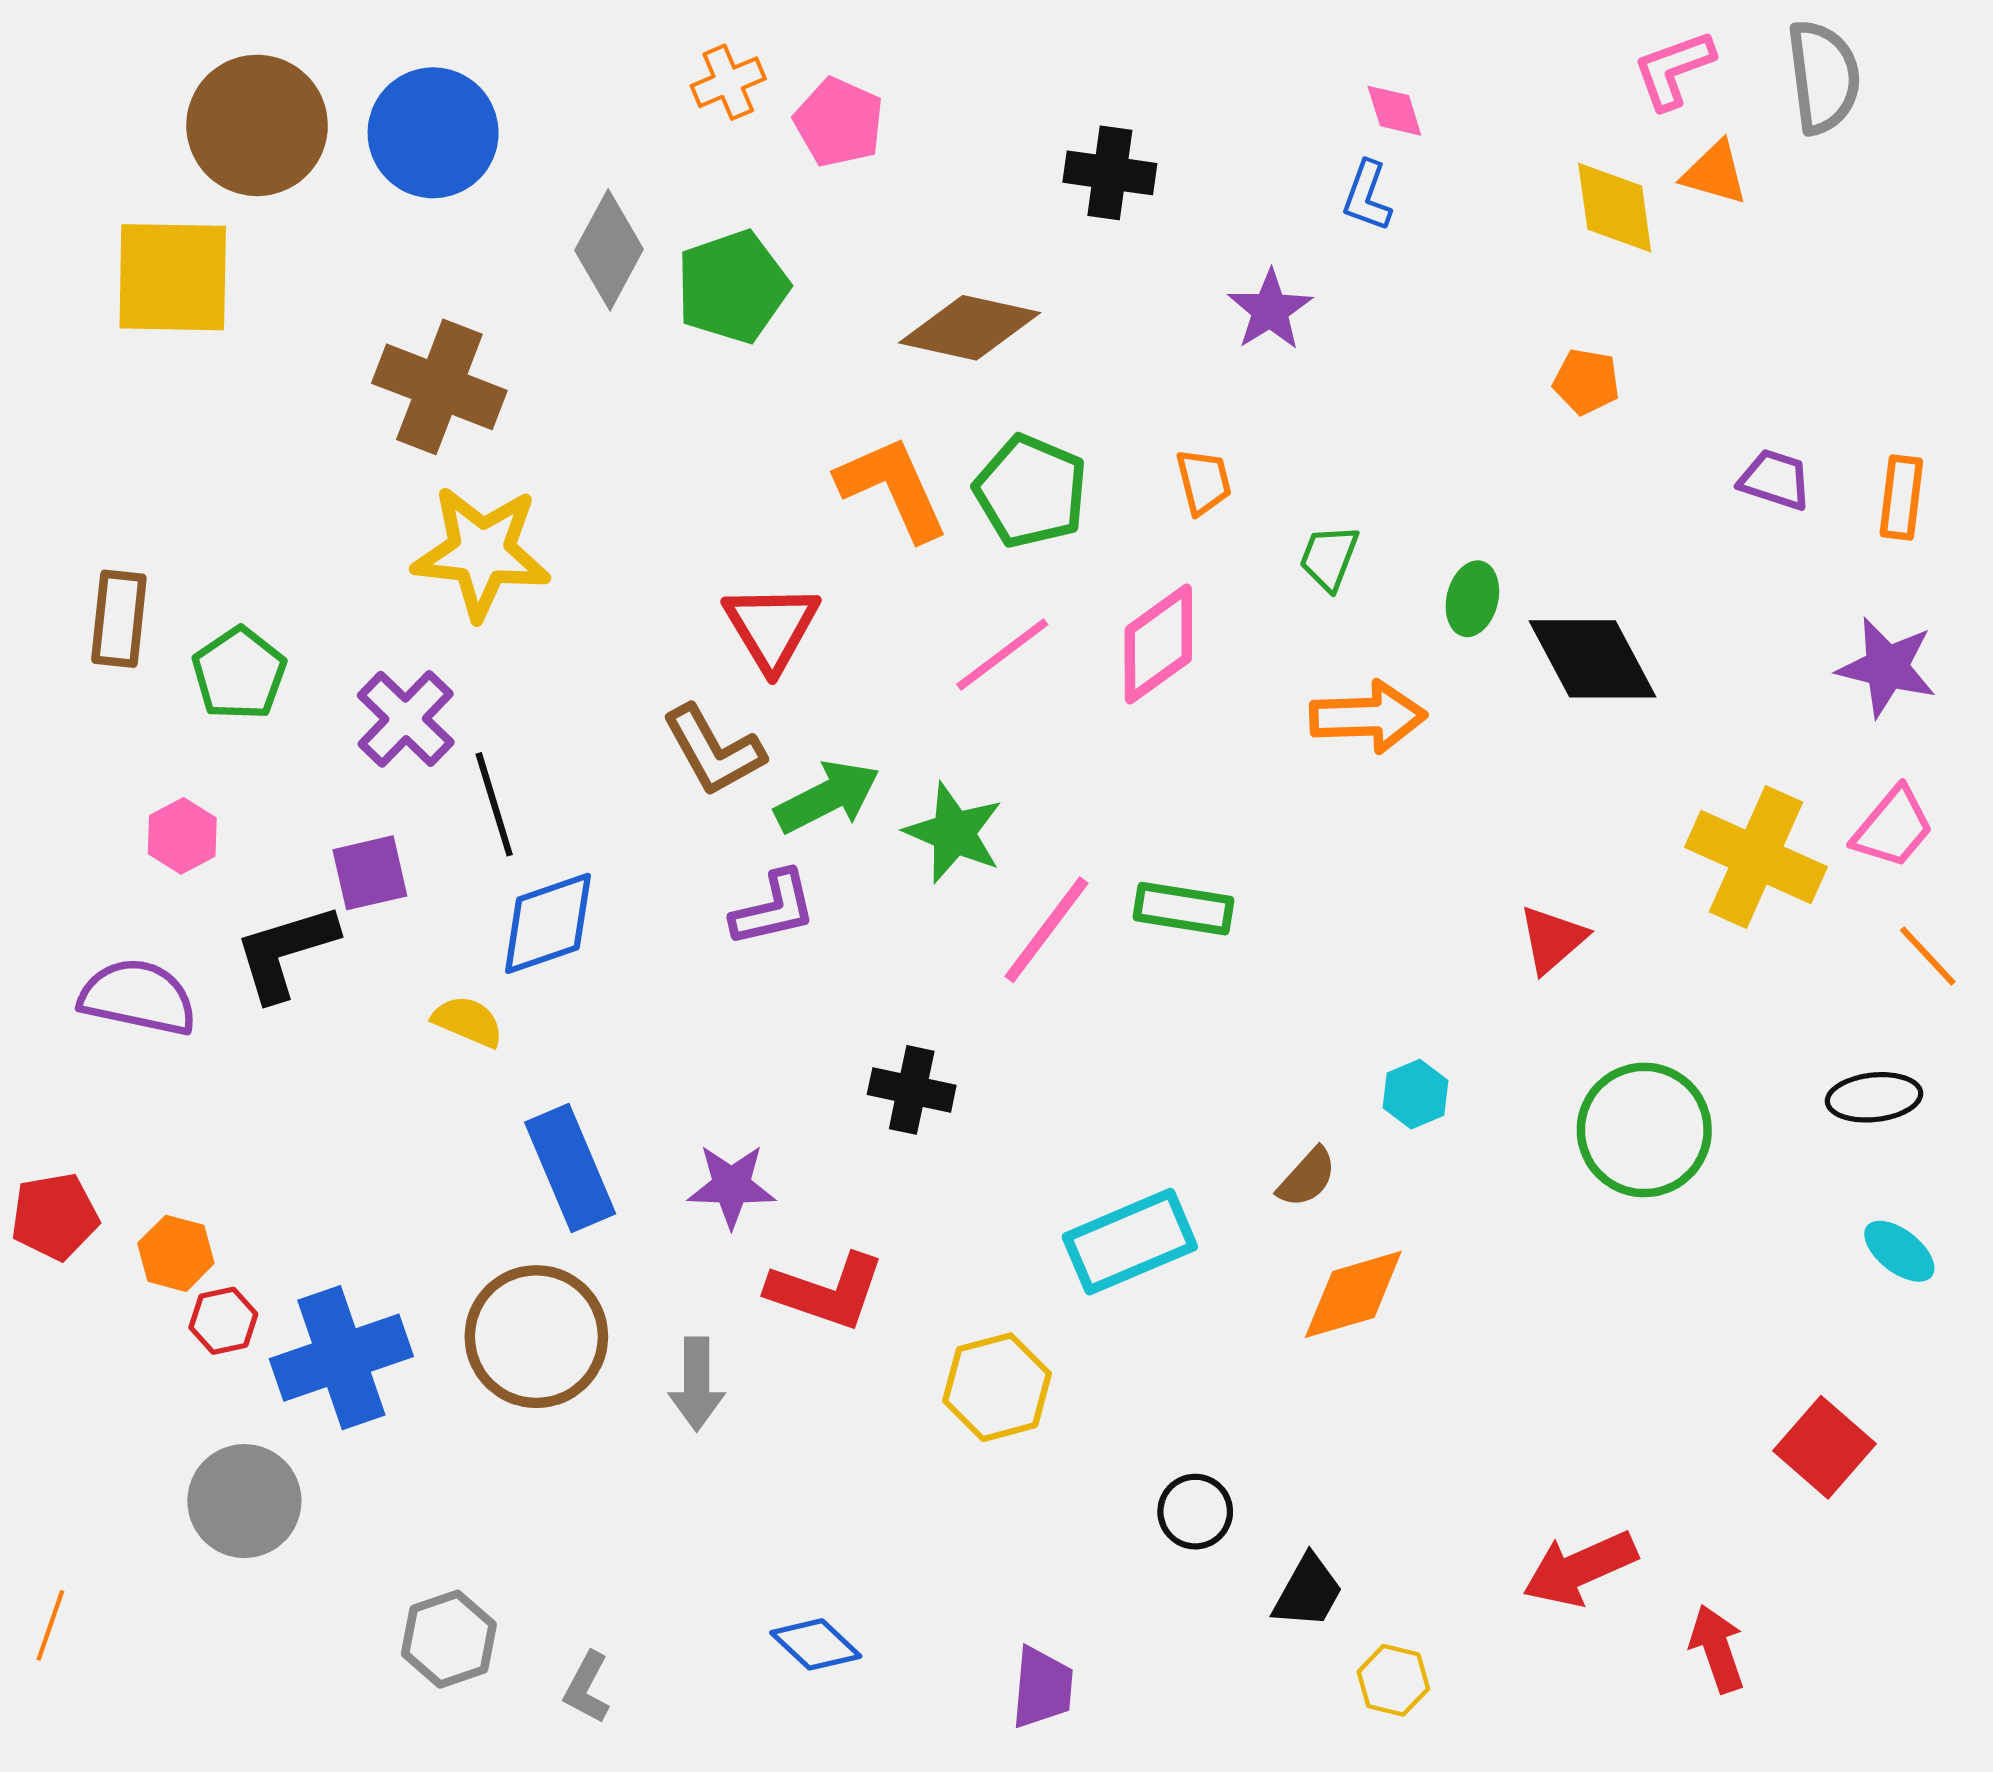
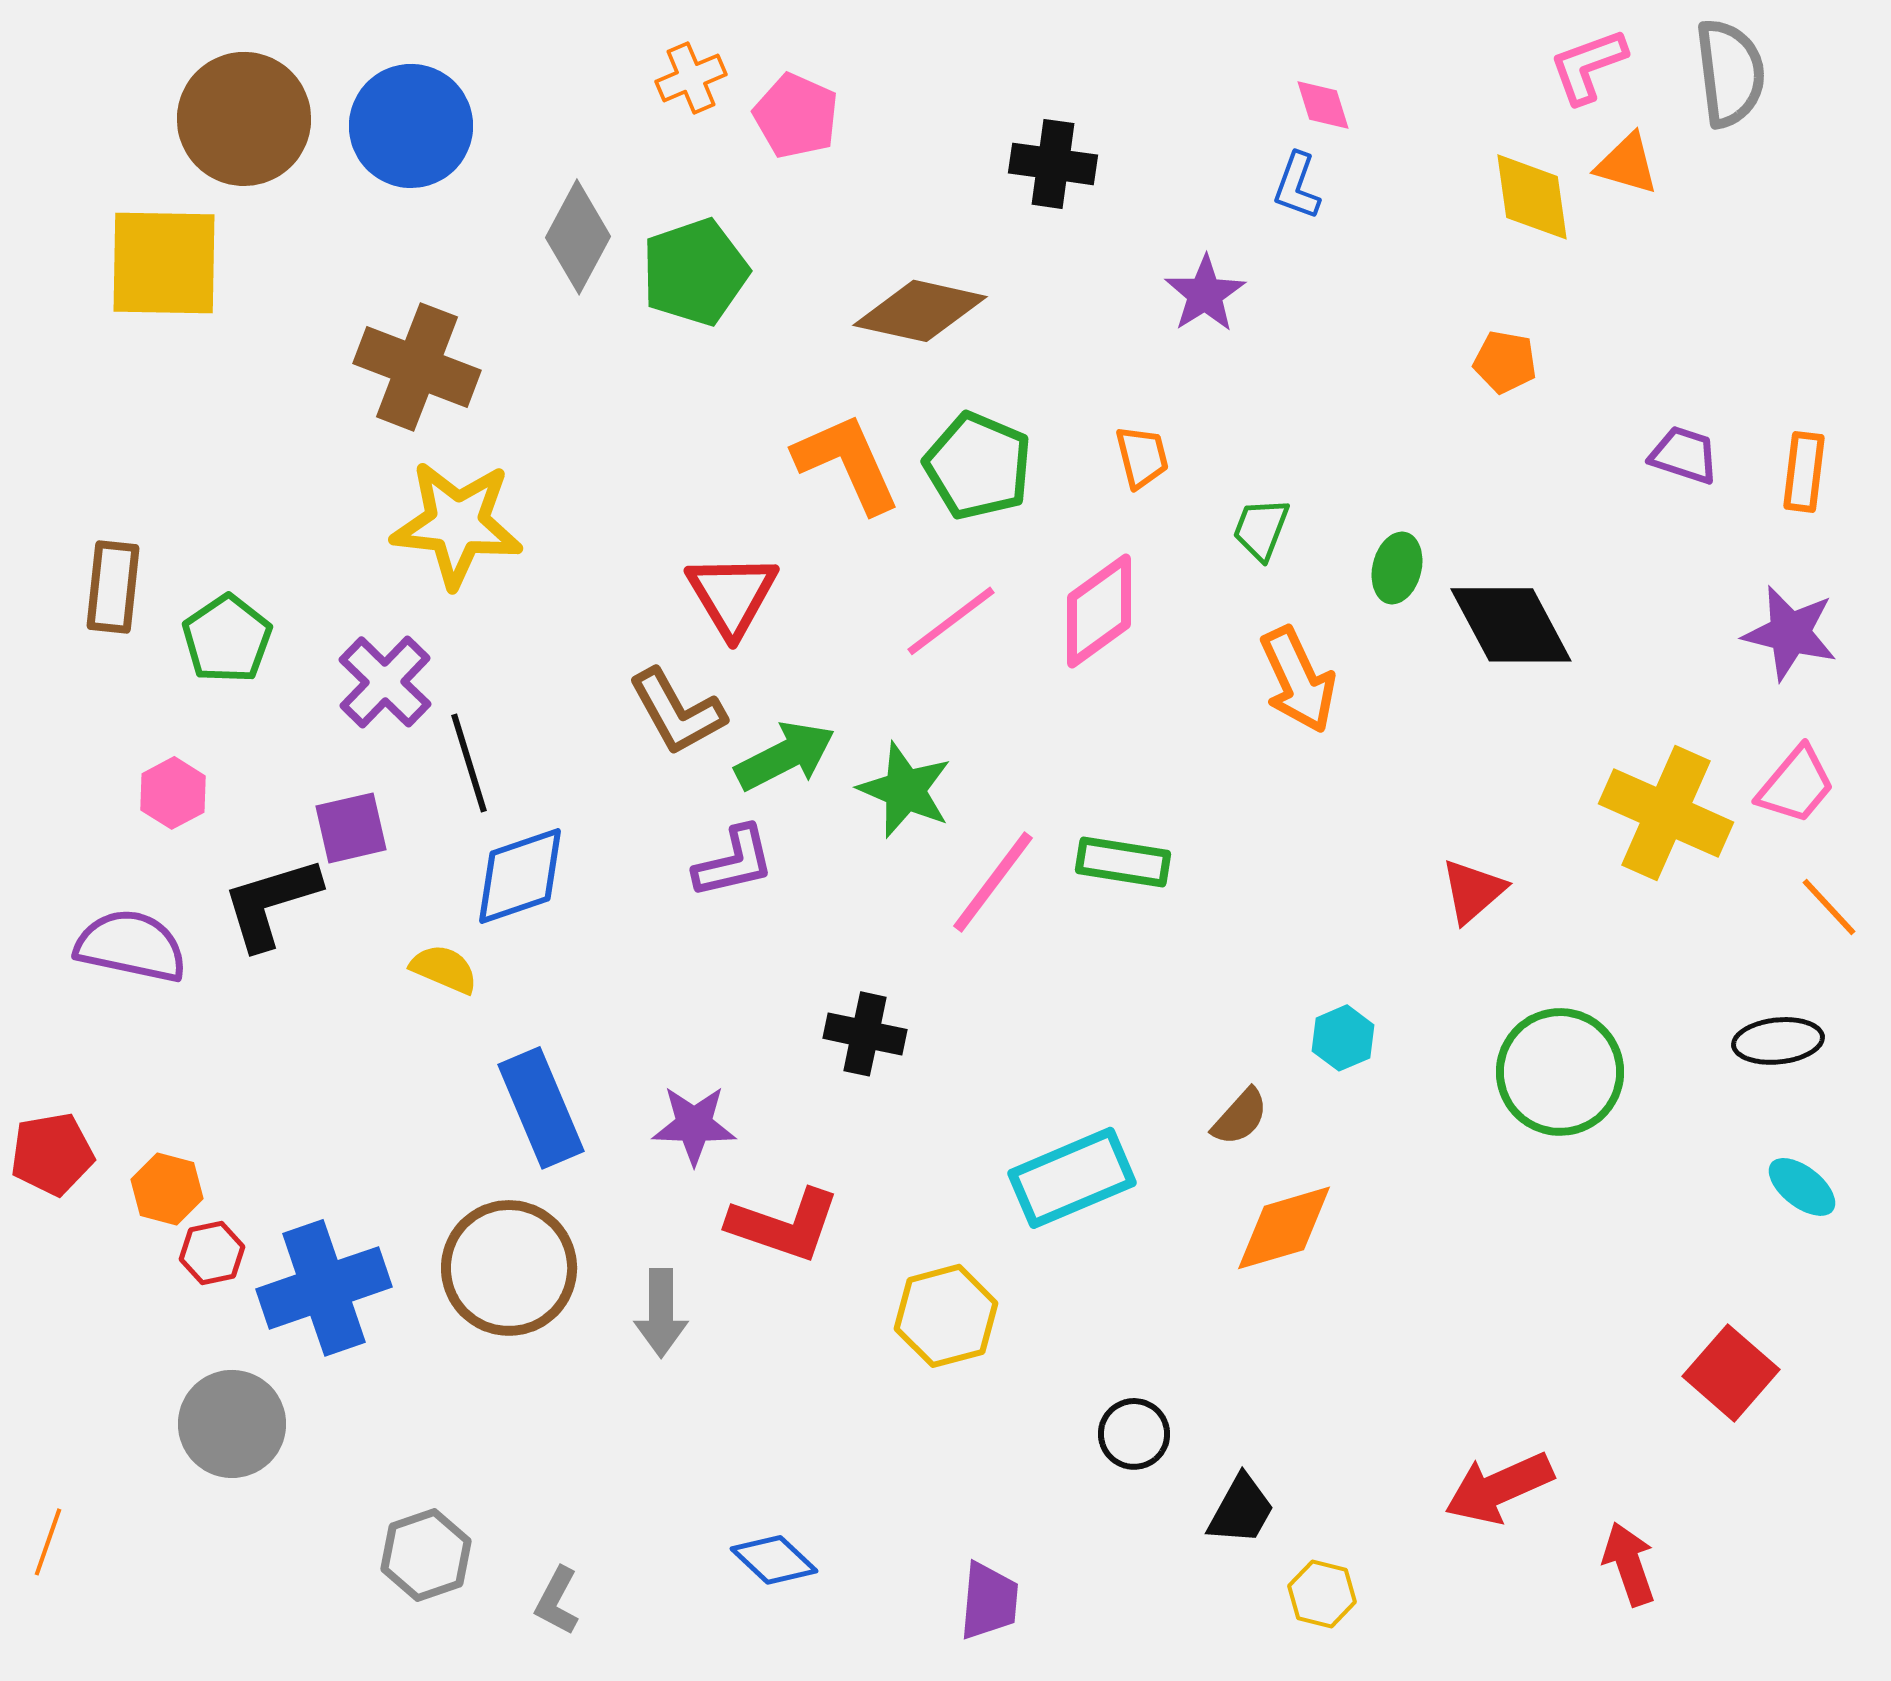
orange arrow: (1368, 717) -> (1298, 680), turned 67

